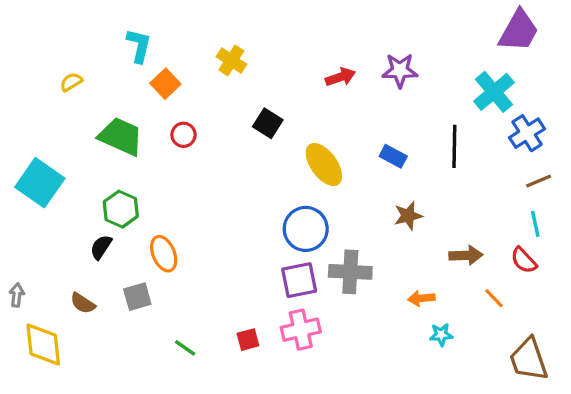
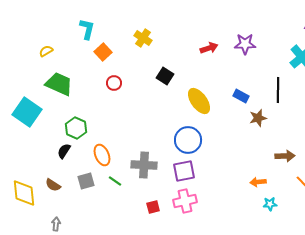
green trapezoid: (121, 136) -> (59, 84), moved
brown star: (408, 216) -> (258, 118), moved
gray cross: (350, 272) -> (144, 165), moved
gray arrow: (17, 295) -> (56, 224), moved
yellow diamond: (43, 345) -> (24, 193), moved
green line: (185, 348) -> (115, 181), moved

